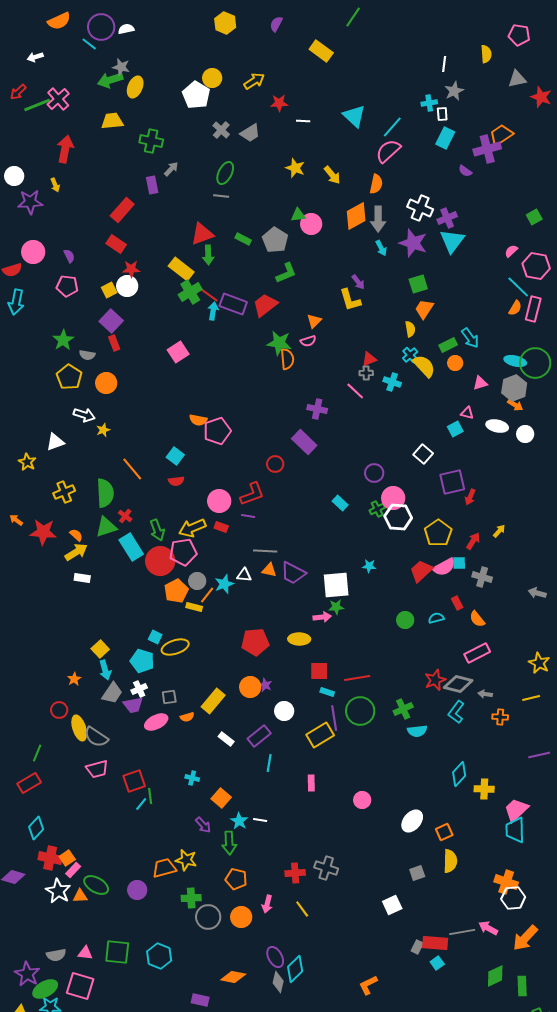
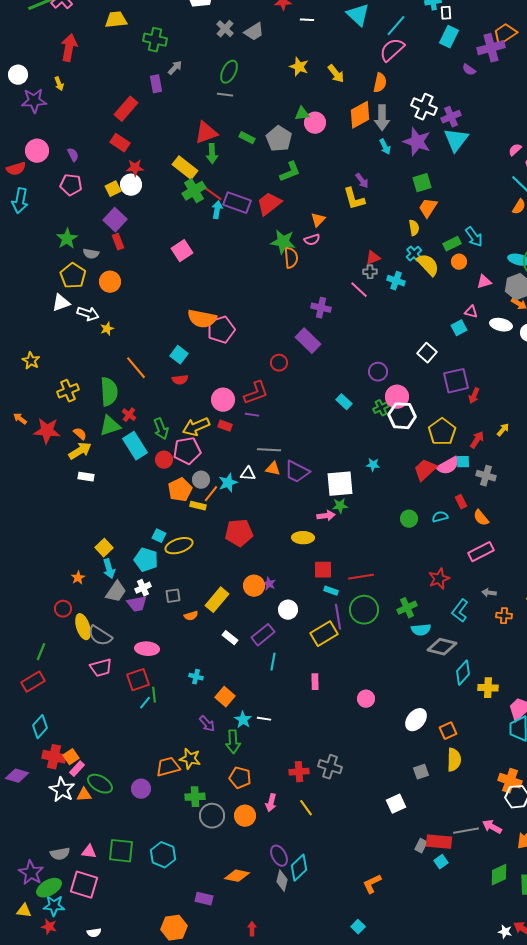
orange semicircle: (198, 420) -> (202, 319), size x1.6
white triangle: (55, 442) -> (61, 303), moved
red circle: (160, 561) -> (164, 460), size x0.6
red pentagon: (255, 642) -> (239, 533), moved
gray diamond: (458, 684) -> (442, 647), moved
pink ellipse: (156, 722) -> (147, 649), moved, turned 30

